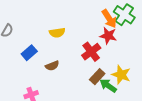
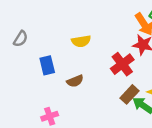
blue rectangle: (29, 53) -> (47, 65), turned -63

